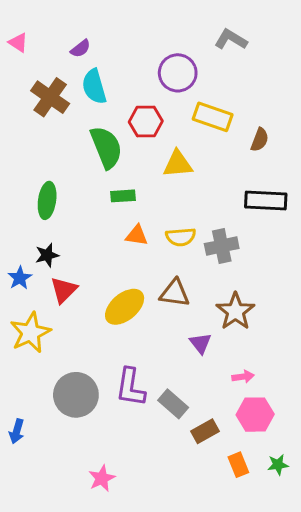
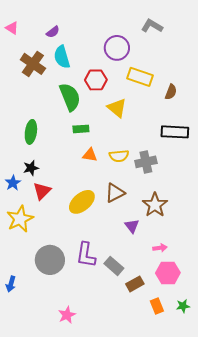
yellow triangle: (178, 164) -> (117, 108), turned 45
brown triangle: (175, 293) -> (115, 193), turned -35

